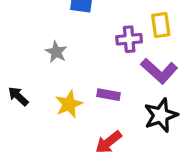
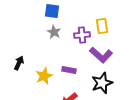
gray star: (56, 52) -> (54, 32), moved
black arrow: (18, 96) -> (19, 63), moved, turned 72

